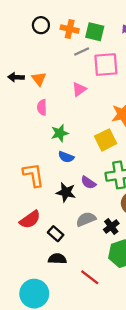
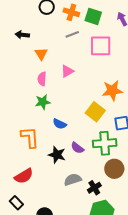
gray line: (82, 52) -> (72, 34), moved
black arrow: (16, 77) -> (22, 35), moved
pink triangle: (79, 89) -> (67, 71), moved
green star: (60, 133) -> (43, 102), moved
yellow square: (106, 140) -> (95, 112), turned -30
black rectangle: (56, 234) -> (16, 203), moved

